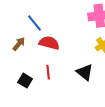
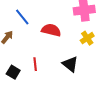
red semicircle: (49, 43) -> (51, 30), moved

